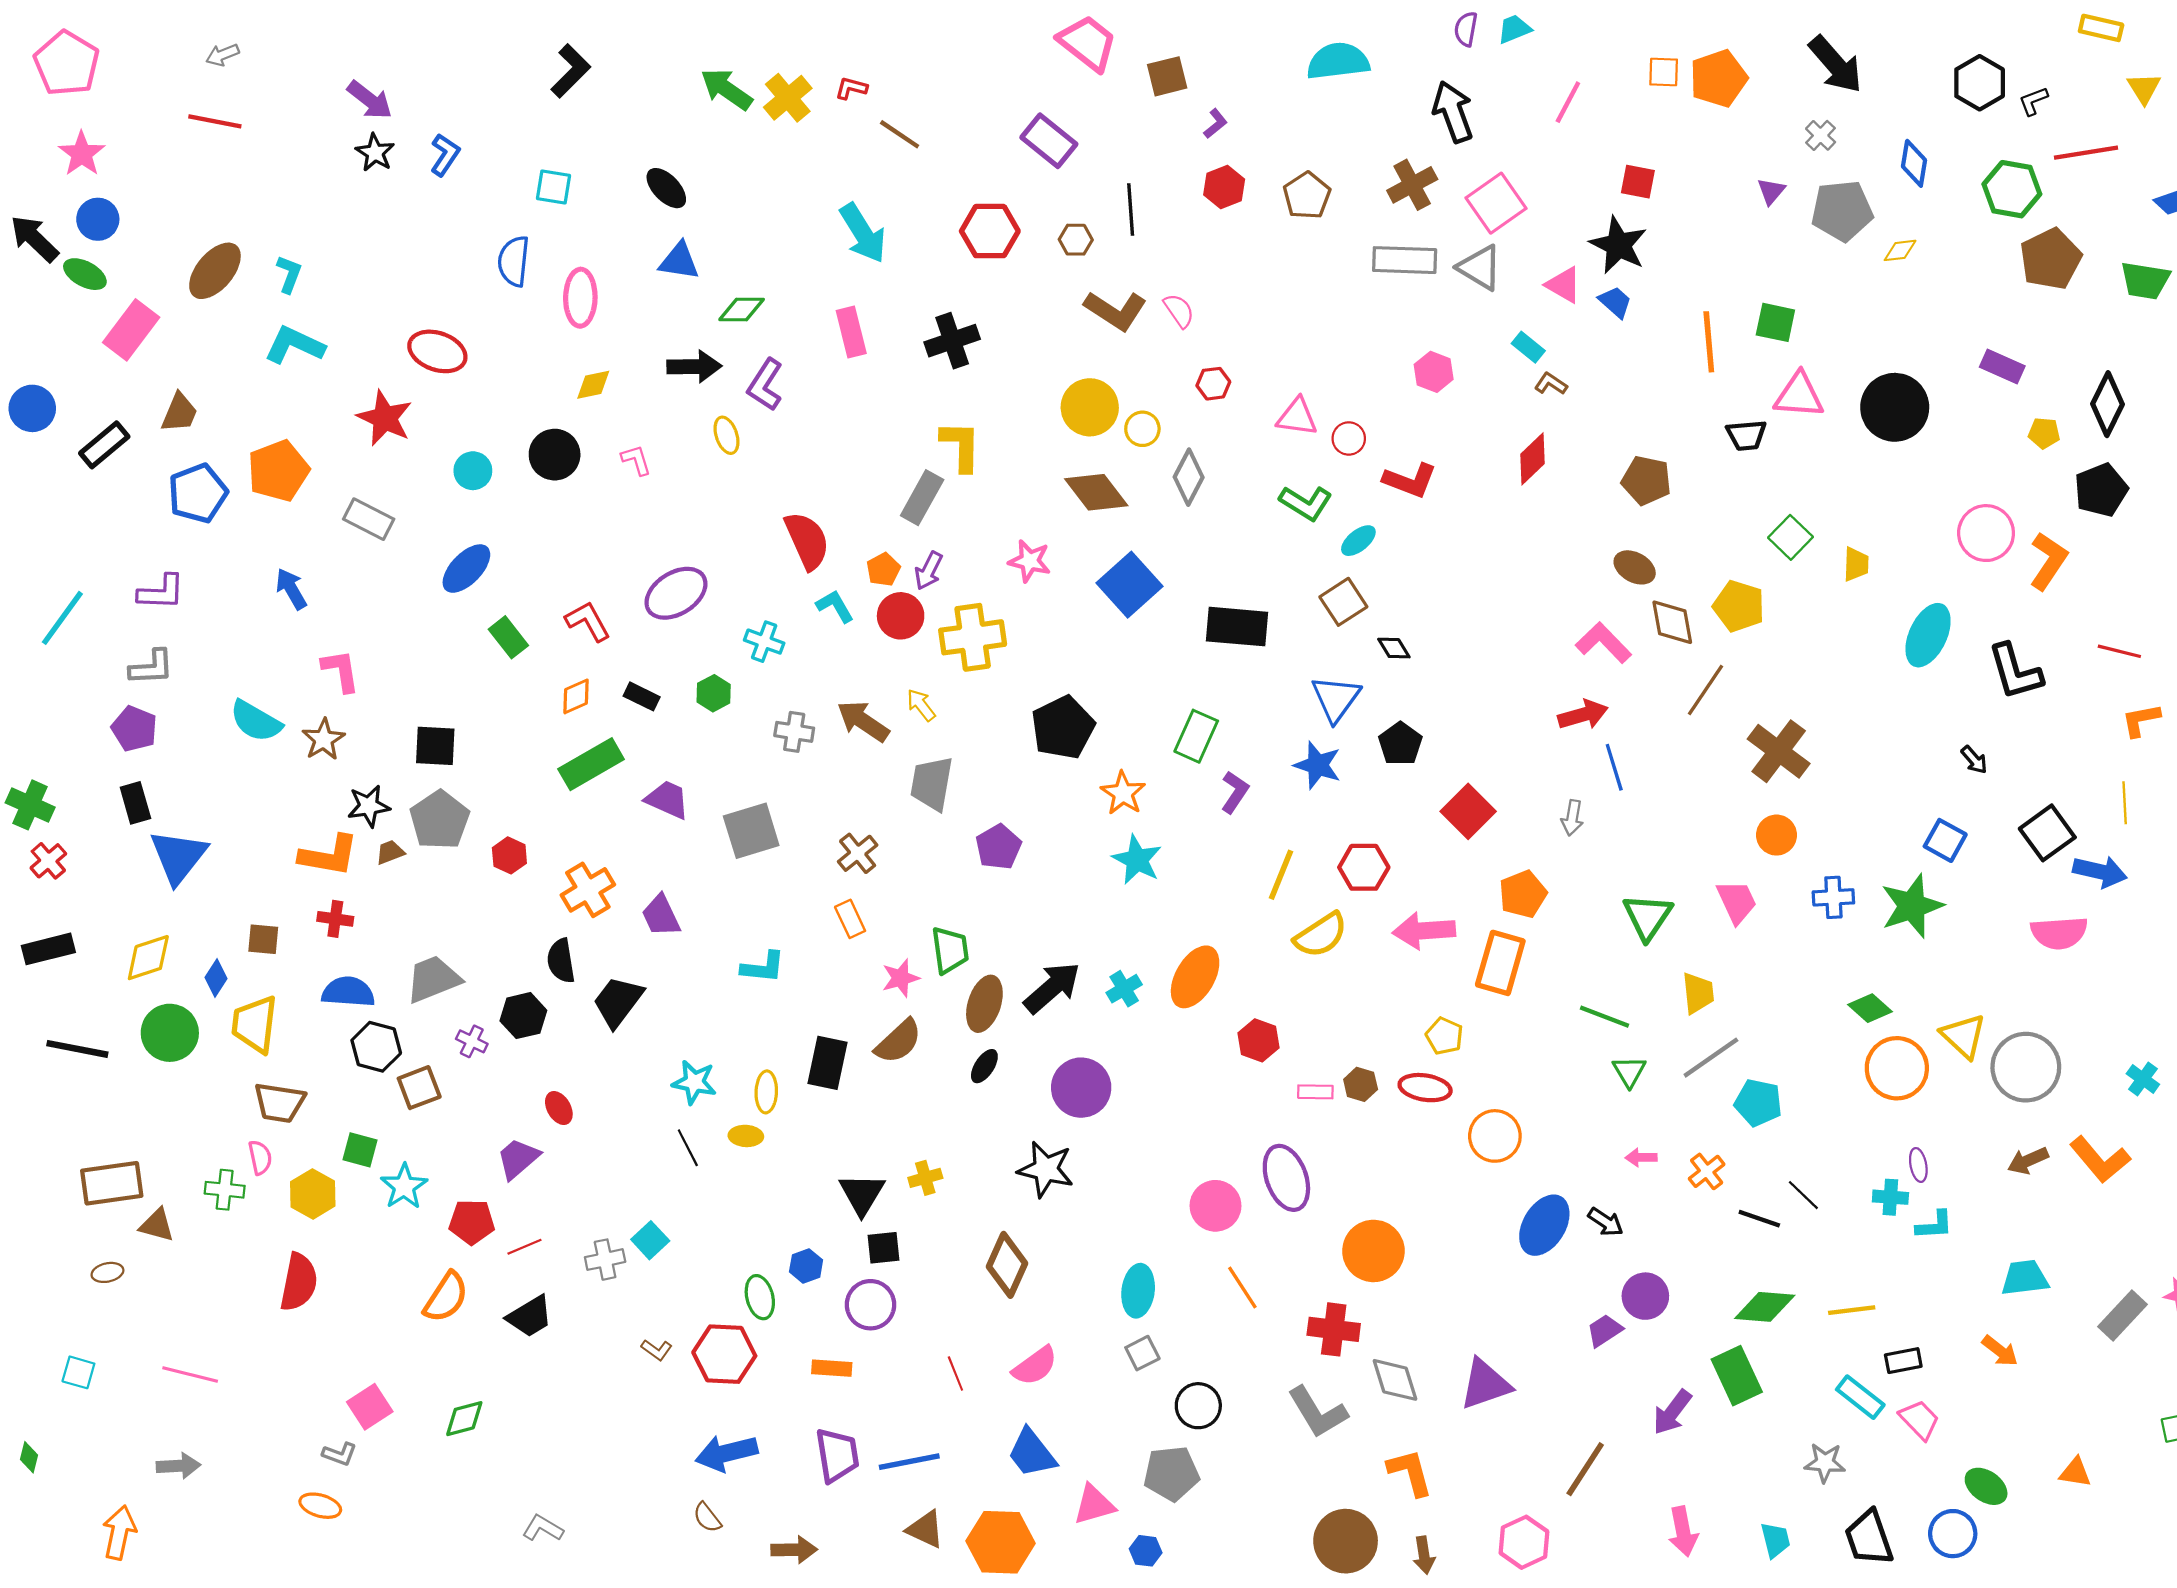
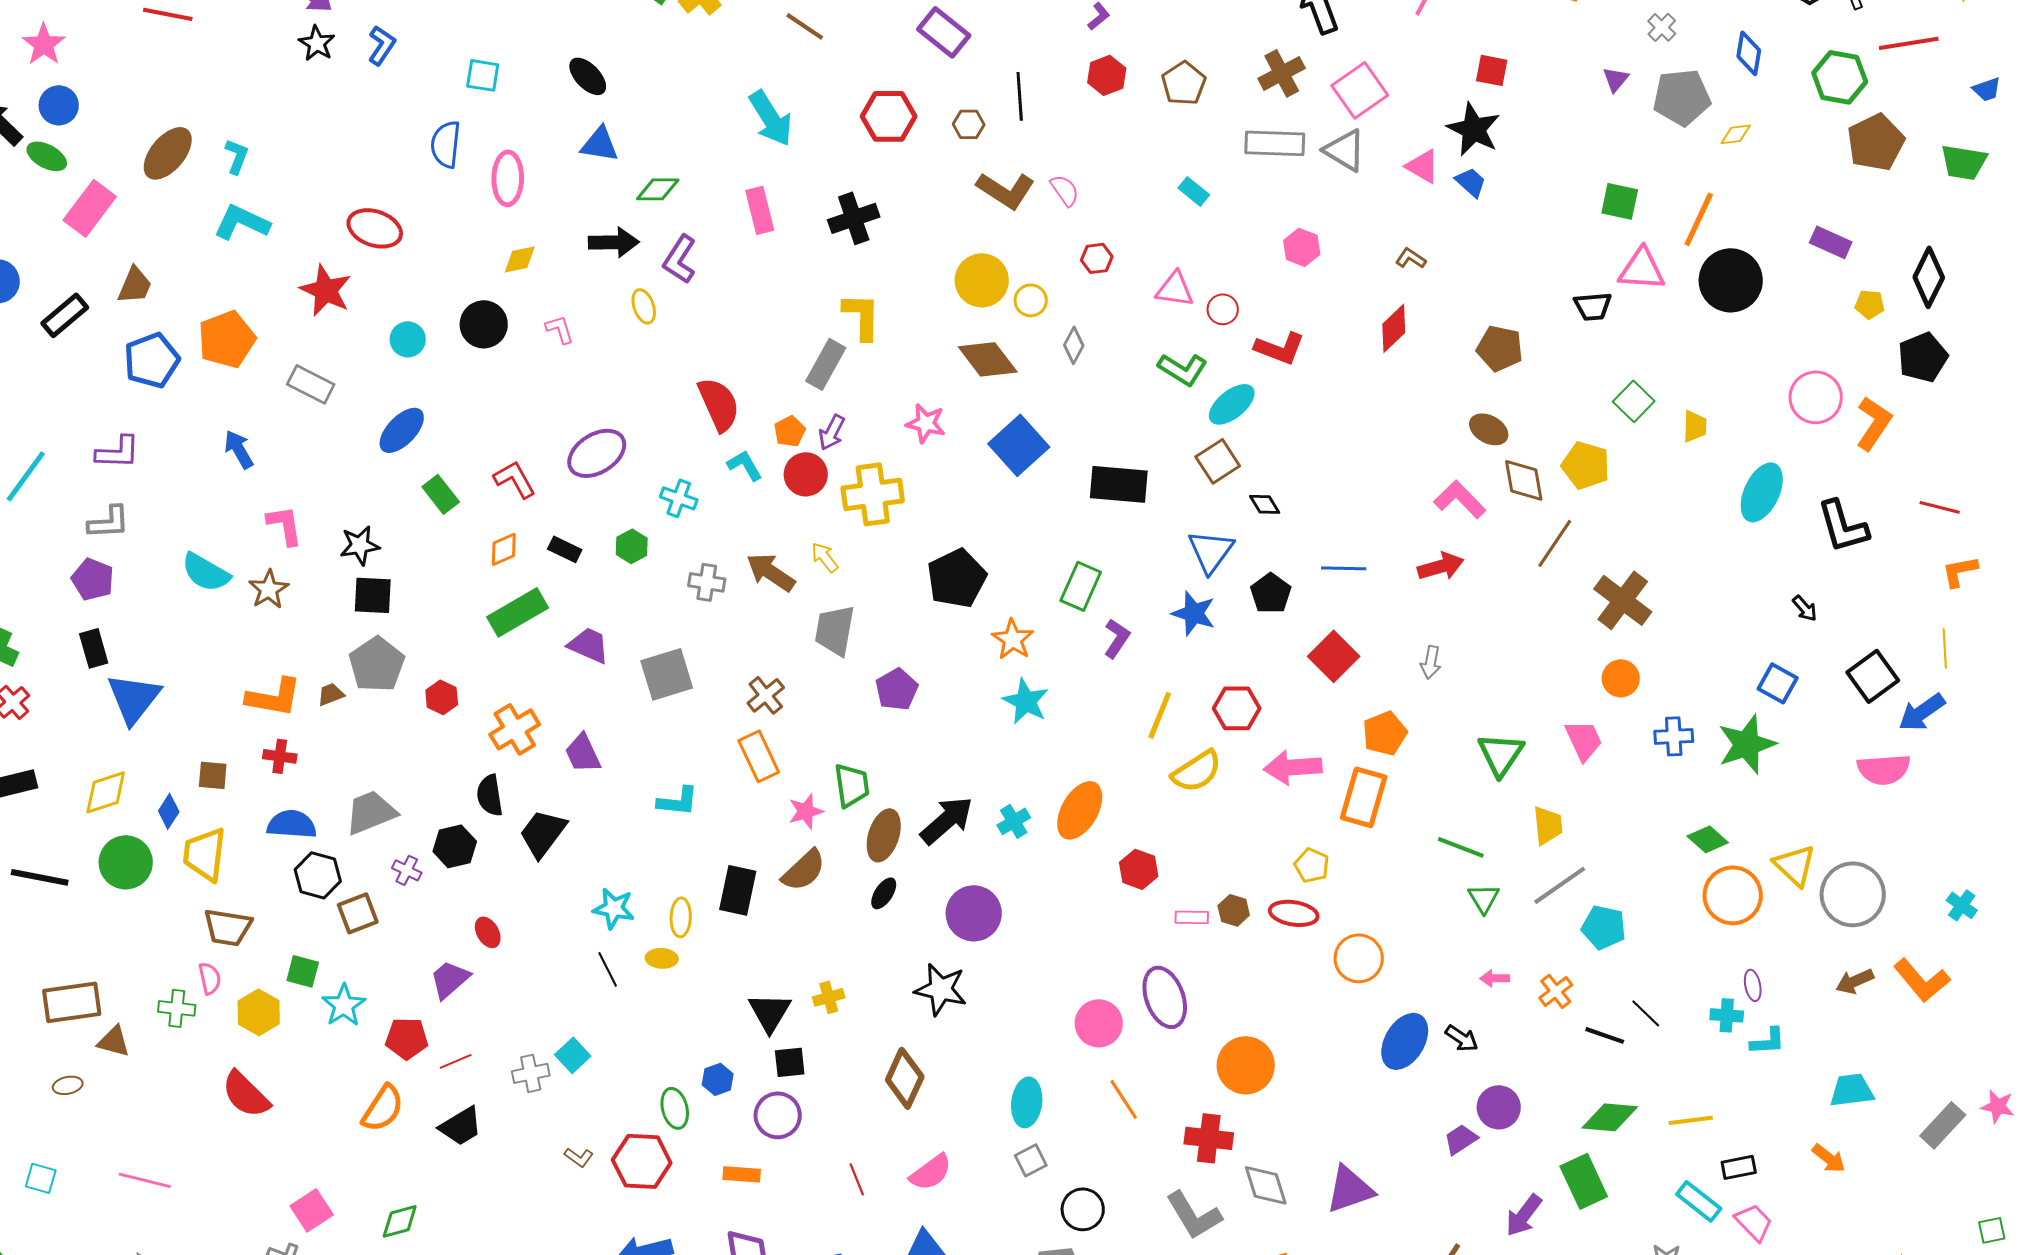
orange line: (1709, 342) -> (1699, 219), moved, turned 30
cyan rectangle: (1528, 347) -> (1194, 191), moved
gray diamond: (1189, 477) -> (1074, 345), size x0.7
cyan ellipse: (1358, 541) -> (1232, 404), size x1.4
blue line: (1614, 767) -> (1344, 568), moved, turned -72
black star: (369, 806) -> (360, 545), moved
blue arrow: (2100, 872) -> (1922, 712), turned 132
orange rectangle: (850, 919) -> (759, 756), size x1.4
red semicircle: (299, 1282) -> (246, 1094), turned 124

